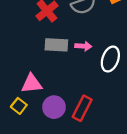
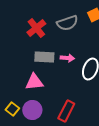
pink triangle: (32, 84) -> (34, 82), moved
purple circle: (54, 107) -> (32, 110), moved

